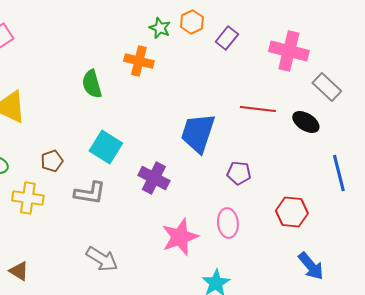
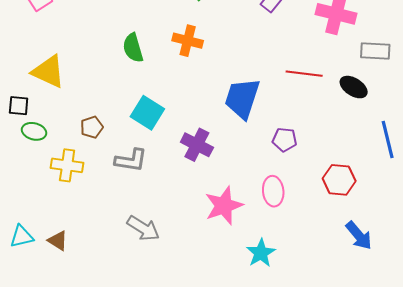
orange cross: (139, 61) -> (188, 41), moved
gray rectangle: (327, 87) -> (375, 51), turned -40

